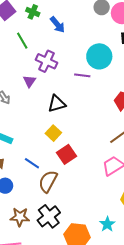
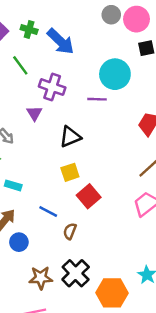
blue arrow: (57, 25) -> (61, 41), size x1.4
yellow square: (53, 133) -> (70, 172), turned 35
brown semicircle: (48, 181) -> (70, 231), size x0.6

